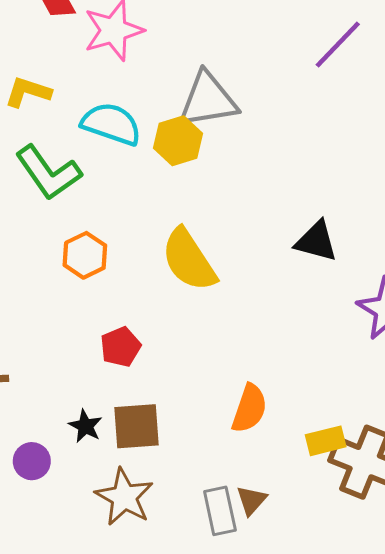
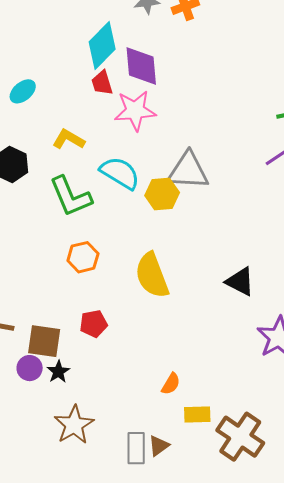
orange semicircle: (249, 408) -> (171, 384), size x0.7
brown square: (136, 426) -> (44, 341), moved
yellow rectangle: (326, 441) -> (197, 414), moved
purple circle: (32, 461) -> (30, 368), moved

